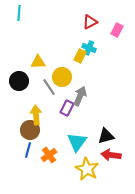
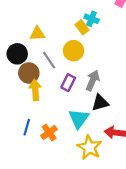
yellow rectangle: (80, 56) -> (82, 27), turned -64
yellow circle: (62, 77) -> (73, 51), moved
gray arrow: (80, 96) -> (93, 80), moved
brown circle: (30, 130) -> (29, 73), moved
black triangle: (106, 136) -> (100, 103), moved

